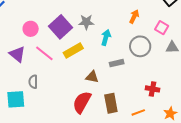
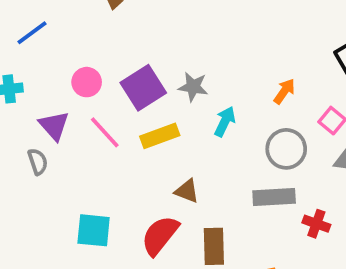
gray rectangle: (117, 63) -> (274, 197), moved, size x1.5
gray semicircle: (33, 82) -> (38, 162), moved, turned 152
red cross: (152, 89) -> (316, 224), moved
cyan square: (16, 99) -> (94, 230), moved

